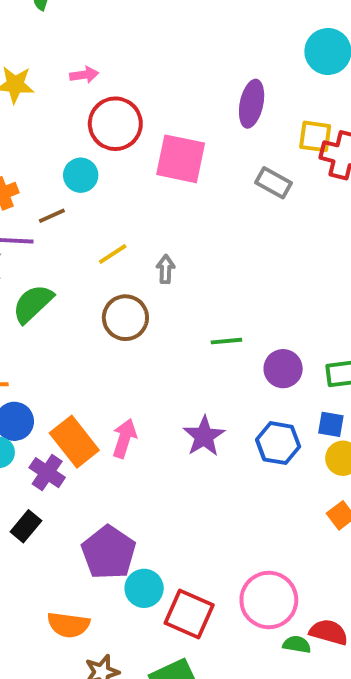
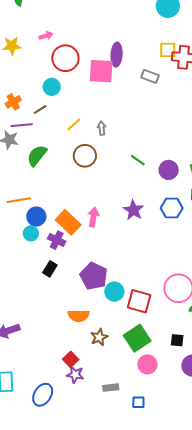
purple ellipse: (252, 104) -> (117, 55), moved
green line: (226, 341) -> (138, 160), turned 49

